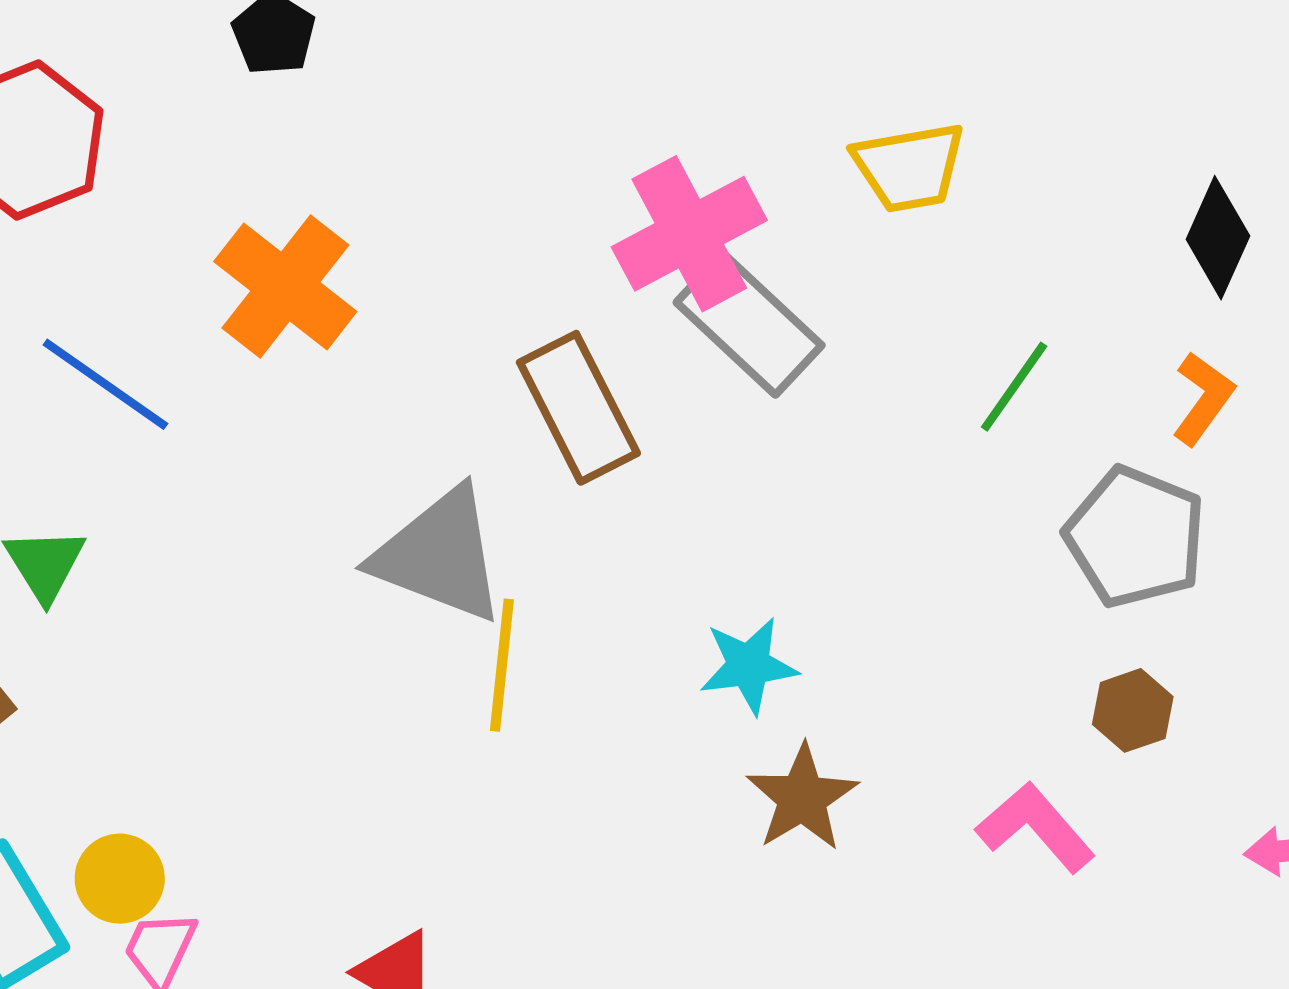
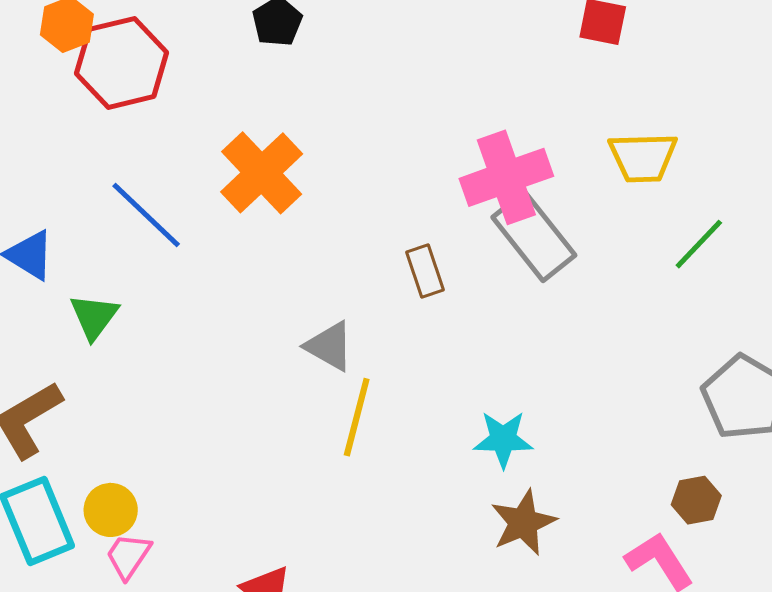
green line: (1014, 387) -> (699, 244), moved
brown rectangle: (578, 408) -> (425, 271), size x0.6
gray triangle: (439, 555) -> (329, 346), size x0.6
brown hexagon: (1133, 710) -> (696, 500), moved

